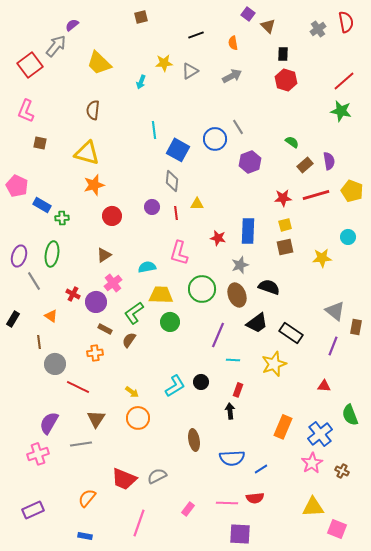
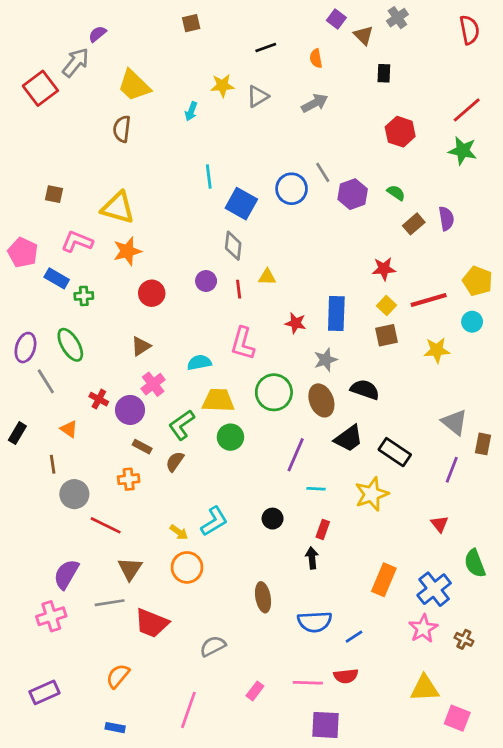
gray cross: (318, 29) -> (397, 18), moved
red hexagon: (286, 80) -> (400, 132), moved
brown semicircle: (93, 110) -> (122, 129), moved
pink L-shape: (26, 111) -> (77, 242), moved, turned 90
purple hexagon: (250, 162) -> (353, 194), moved
yellow pentagon: (352, 191) -> (478, 281), moved
red line: (316, 195) -> (429, 300), moved
yellow square: (285, 225) -> (387, 305), turned -32
green ellipse: (52, 254) -> (70, 345), turned -40
cyan L-shape: (175, 386) -> (214, 521), moved
red triangle: (324, 386) -> (440, 524), turned 48
red trapezoid: (124, 479) -> (152, 623), moved

